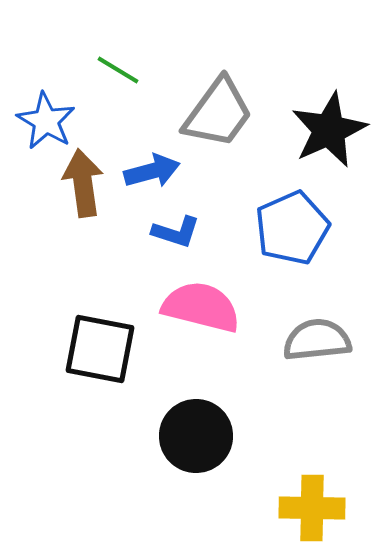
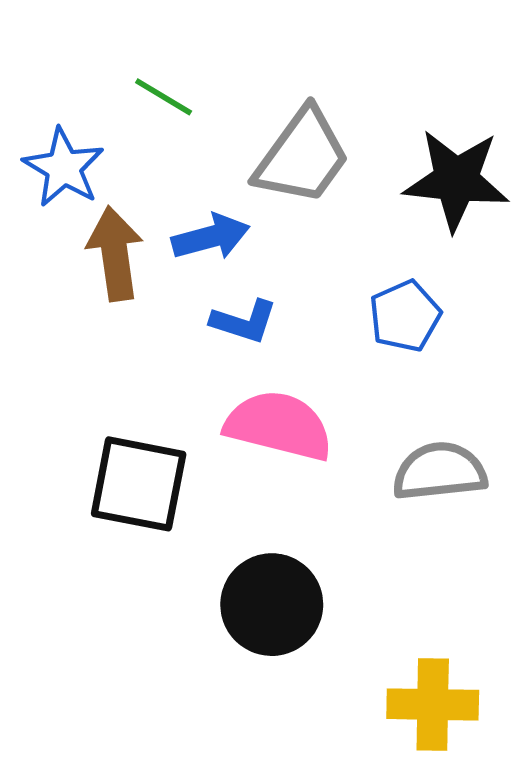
black star: (329, 130) -> (456, 180), turned 30
blue pentagon: (292, 228) -> (405, 316), size x0.7

